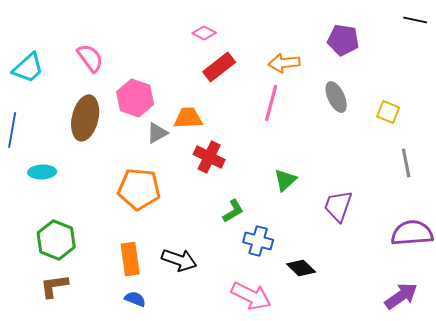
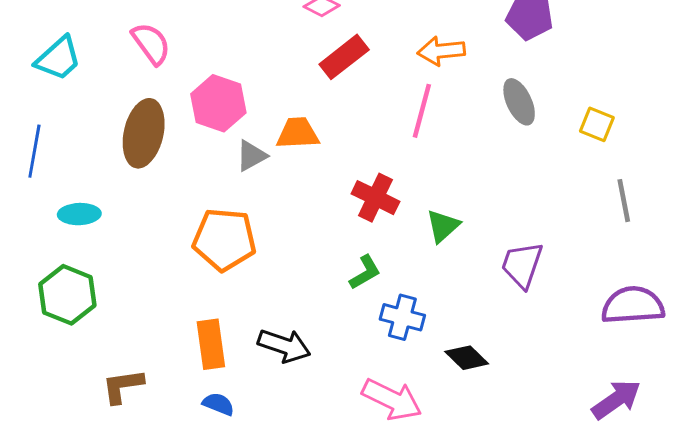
red cross: (209, 157) -> (375, 198), moved
green hexagon: (56, 240) -> (67, 295), moved
brown L-shape: (54, 286) -> (123, 386), moved

